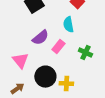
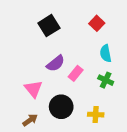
cyan semicircle: (68, 25) -> (106, 53), moved
yellow cross: (66, 84) -> (96, 115), moved

